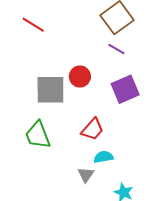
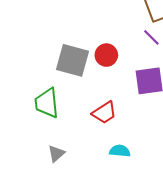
cyan semicircle: (103, 157) -> (120, 151), moved
gray triangle: (86, 175) -> (56, 154), moved

